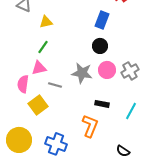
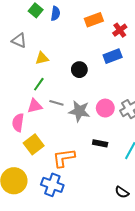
blue rectangle: (102, 20) -> (113, 56), moved, turned 48
black circle: (100, 46) -> (79, 70), moved
gray line: (55, 85) -> (56, 103), moved
orange L-shape: (90, 126) -> (64, 158), moved, turned -120

